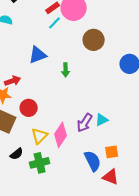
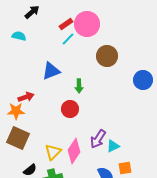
red circle: (29, 108) -> (70, 109), moved
cyan triangle: (102, 120) -> (113, 146), moved

